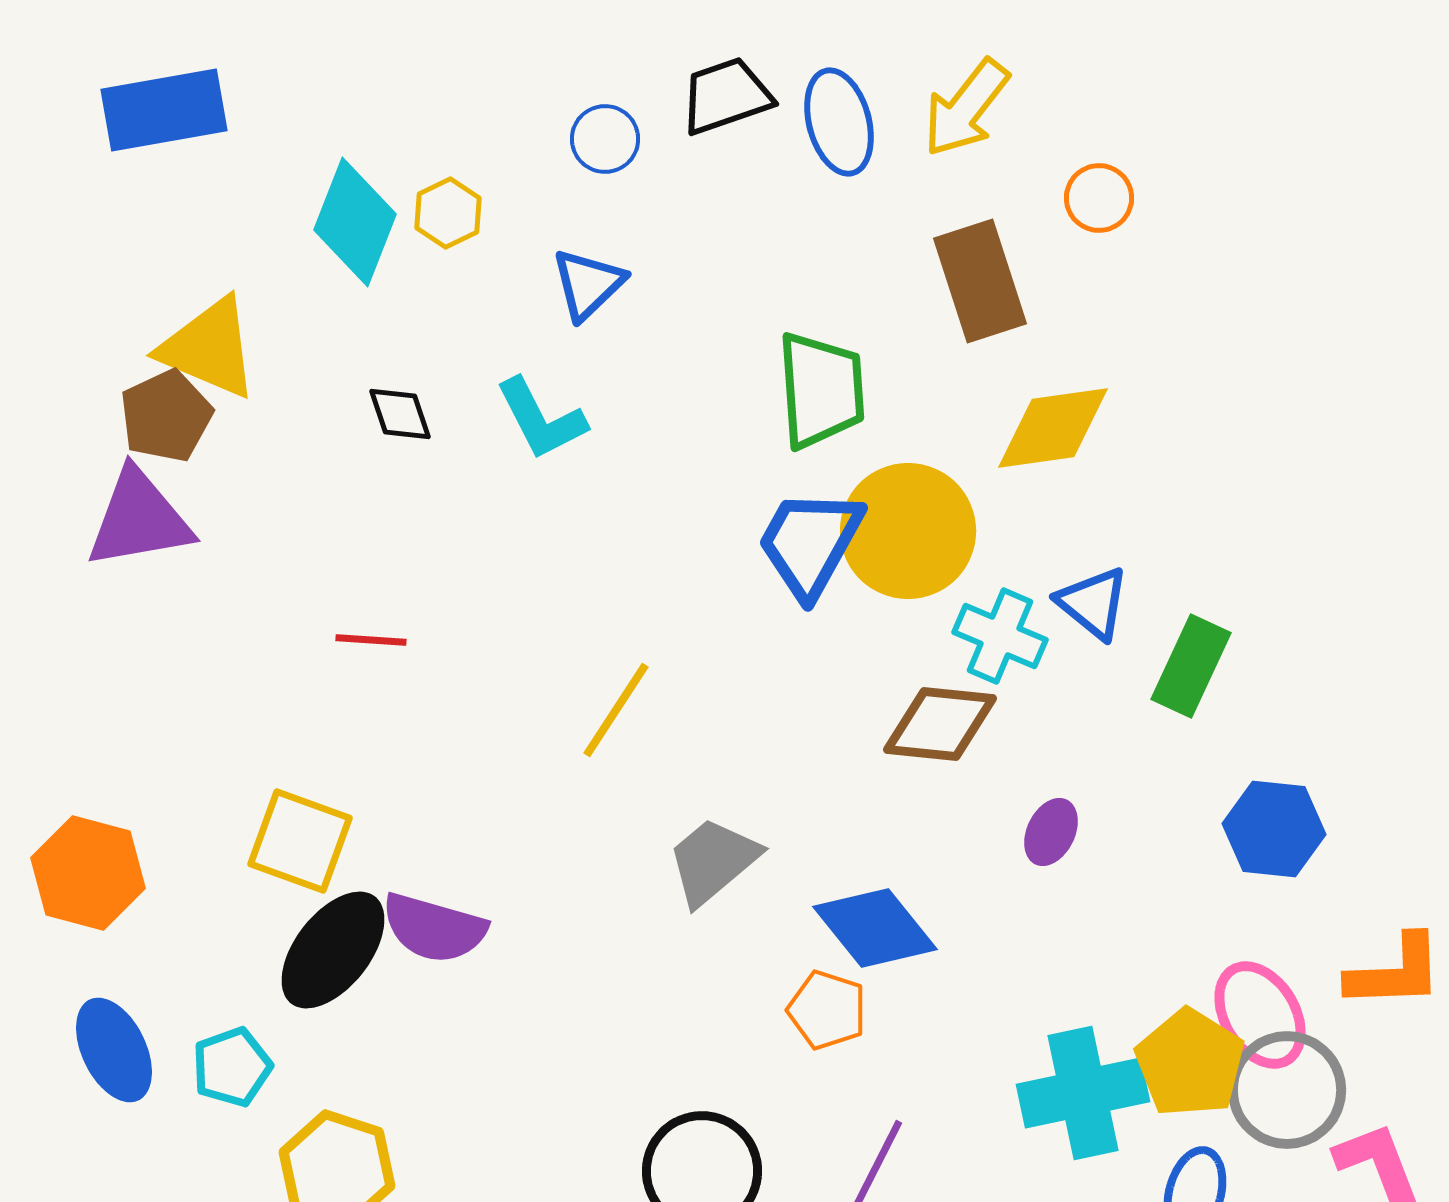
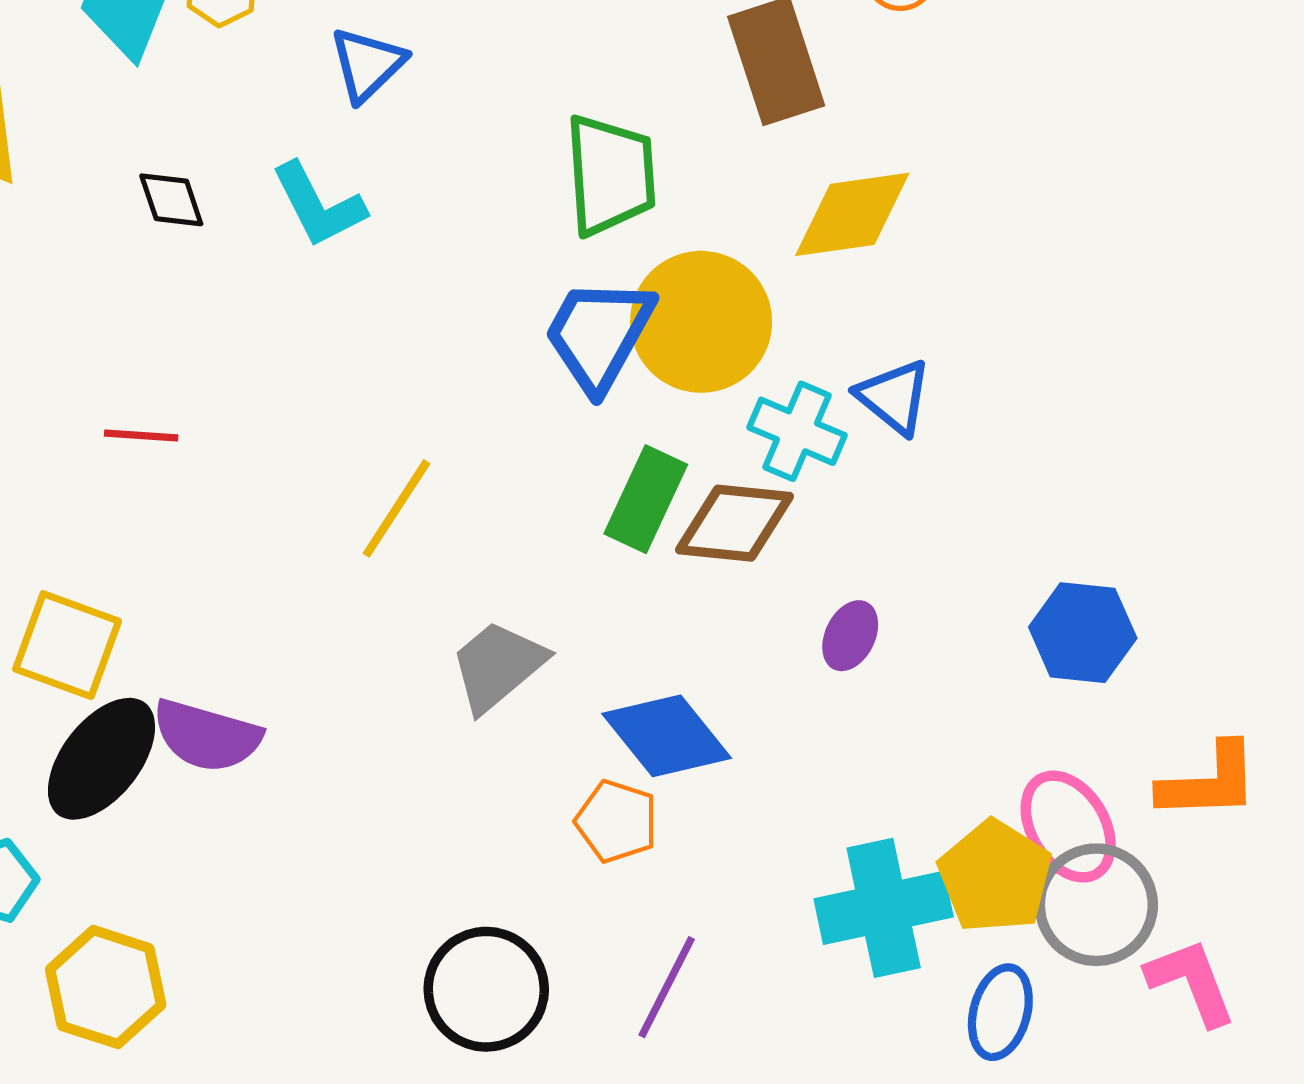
green rectangle: (1191, 666) -> (646, 499), moved

